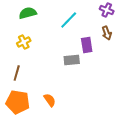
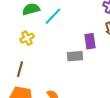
cyan line: (69, 20) -> (53, 16), moved

